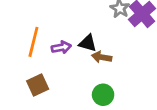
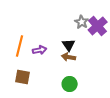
black triangle: (88, 43) -> (69, 45), moved, turned 40
brown square: (38, 85) -> (23, 77), turned 35

